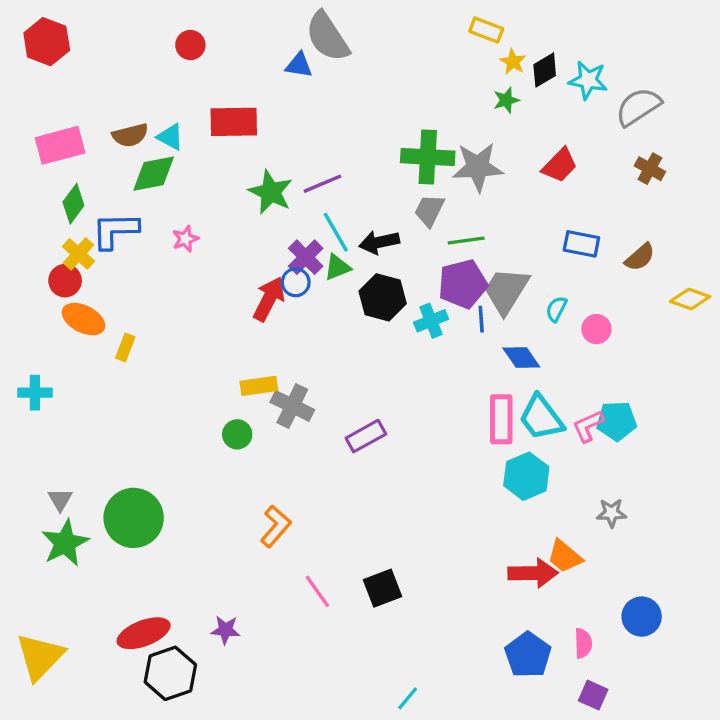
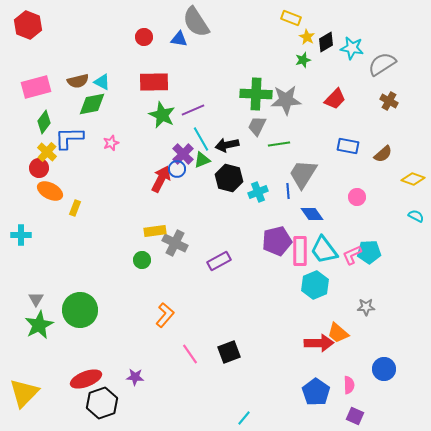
red circle: (190, 45) -> (144, 37), moved
red rectangle: (234, 122) -> (154, 82), moved
purple pentagon: (463, 284) -> (277, 241), moved
cyan semicircle: (556, 309) -> (416, 216), moved, turned 91

